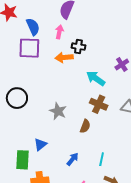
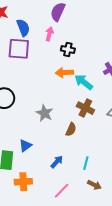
orange arrow: (64, 58) -> (64, 73), moved

